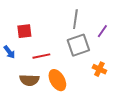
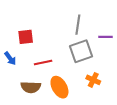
purple line: (102, 31) -> (106, 37), turned 56
orange cross: (99, 69) -> (93, 80), moved

